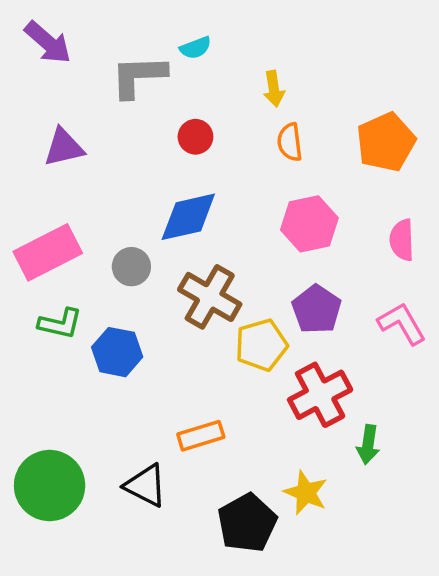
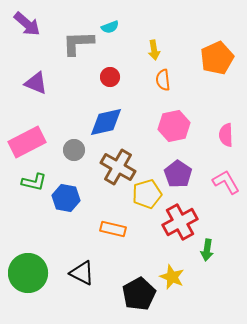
orange pentagon: (386, 142) -> (217, 58), moved
purple triangle: (64, 147) -> (36, 83), turned 35
orange rectangle: (201, 436) -> (113, 229), moved, turned 30

